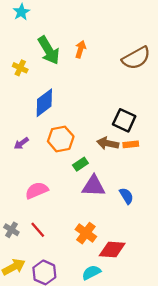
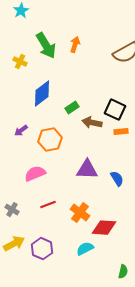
orange hexagon: (61, 139) -> (50, 140), moved
brown arrow: (108, 143) -> (92, 123), moved
green rectangle: (80, 164) -> (72, 108), moved
red line: (38, 230) -> (48, 205), moved, turned -70

